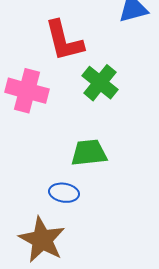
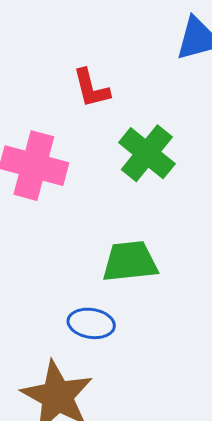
red L-shape: (64, 41) -> (91, 88), size x0.6

